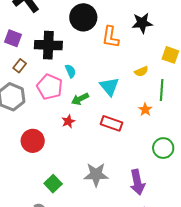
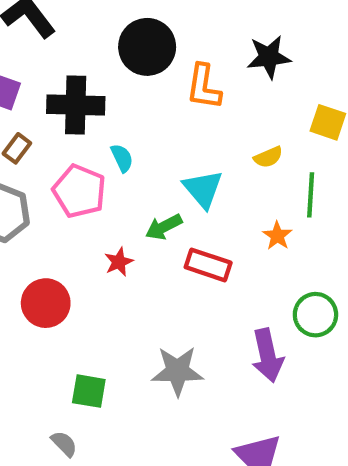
green arrow: (80, 99) -> (164, 227), moved
purple arrow: (137, 182) -> (268, 355), moved
green square: (53, 184) -> (89, 391), turned -36

